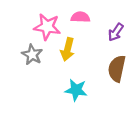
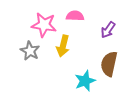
cyan star: (76, 90) -> (85, 81), moved, turned -30

